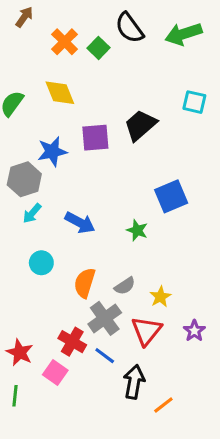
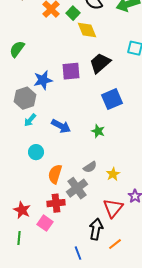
yellow diamond: (60, 93) -> (87, 30), moved
blue square: (171, 196) -> (112, 99), moved
orange semicircle: (85, 283) -> (55, 174), moved
red triangle: (146, 331) -> (113, 208), moved
red cross: (72, 342) -> (56, 203), turned -36
blue line: (105, 356) -> (78, 253), moved, turned 32

